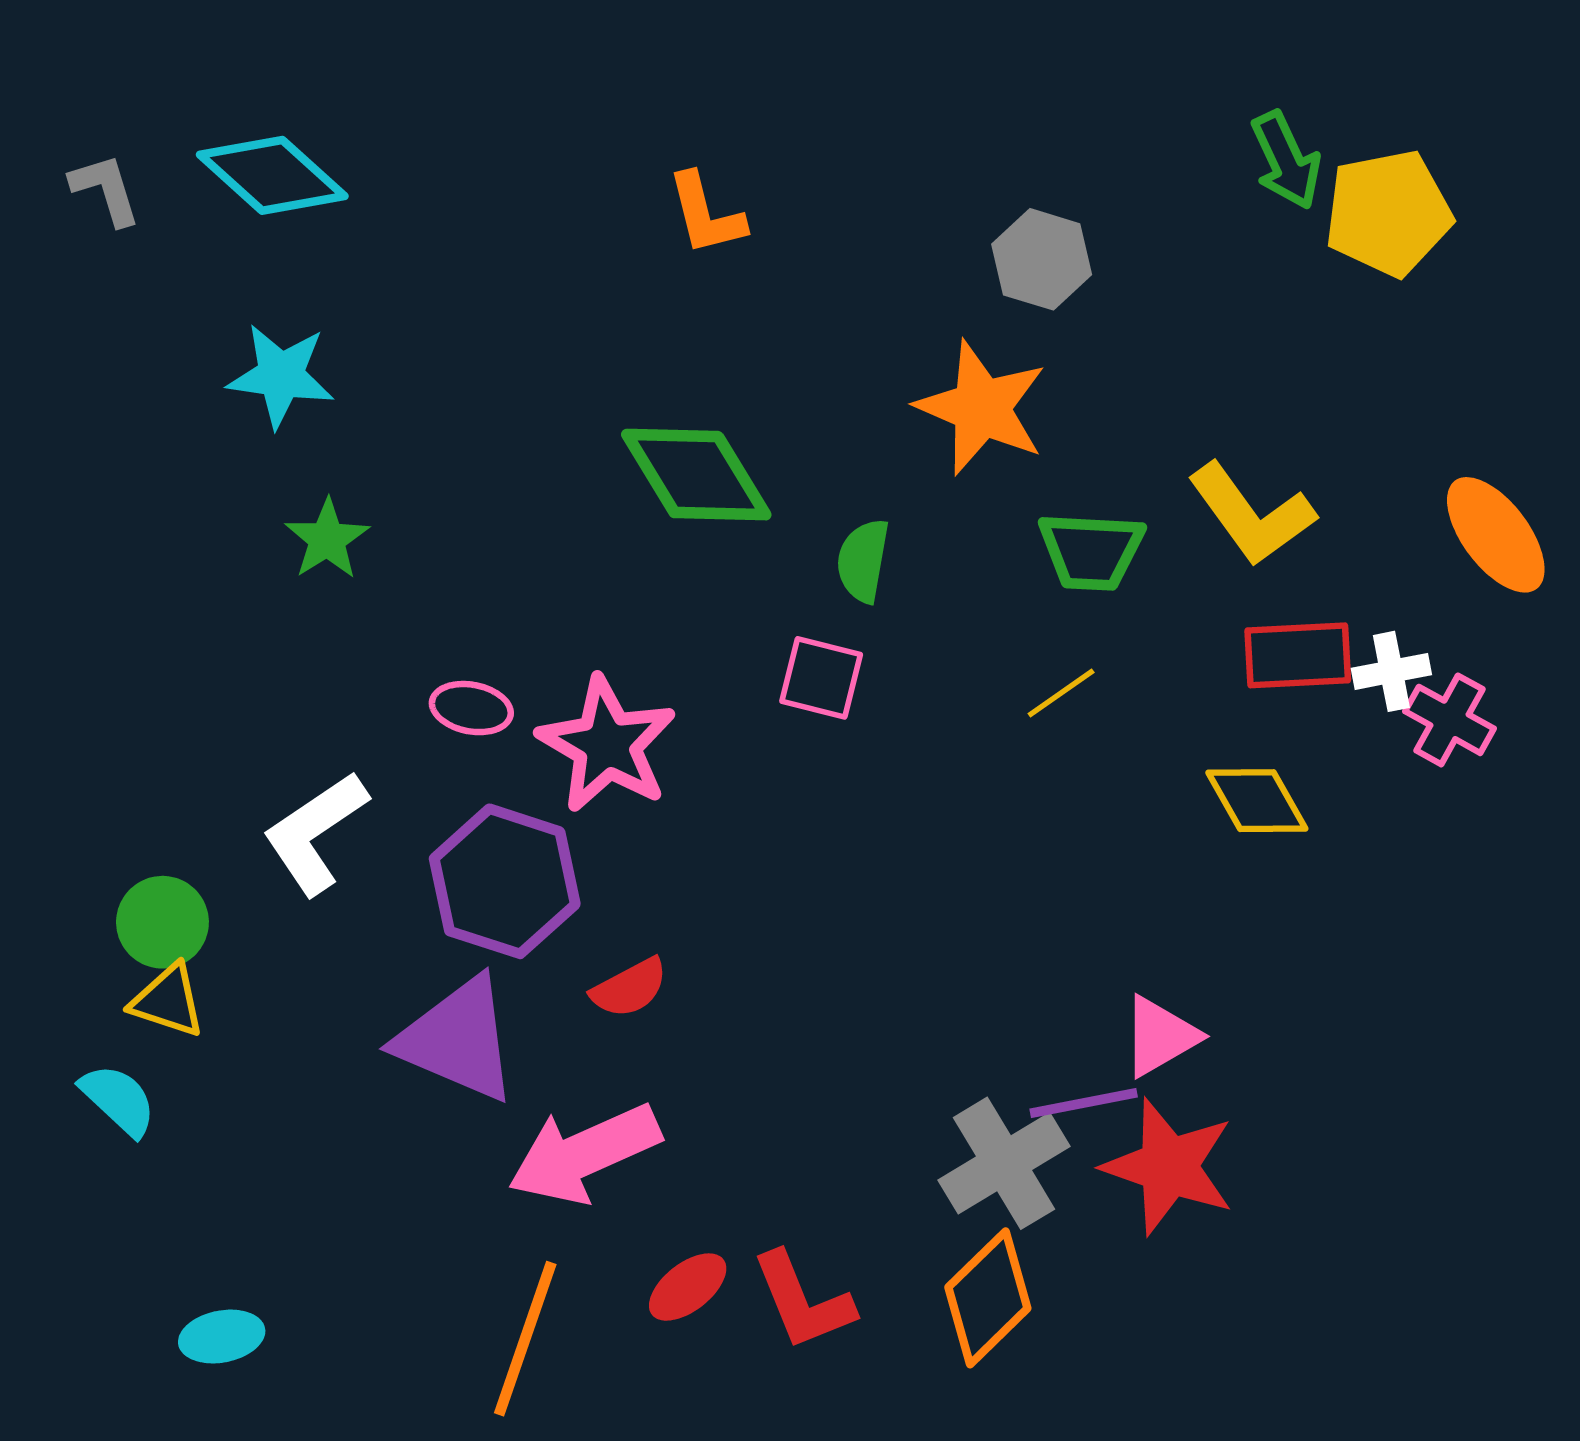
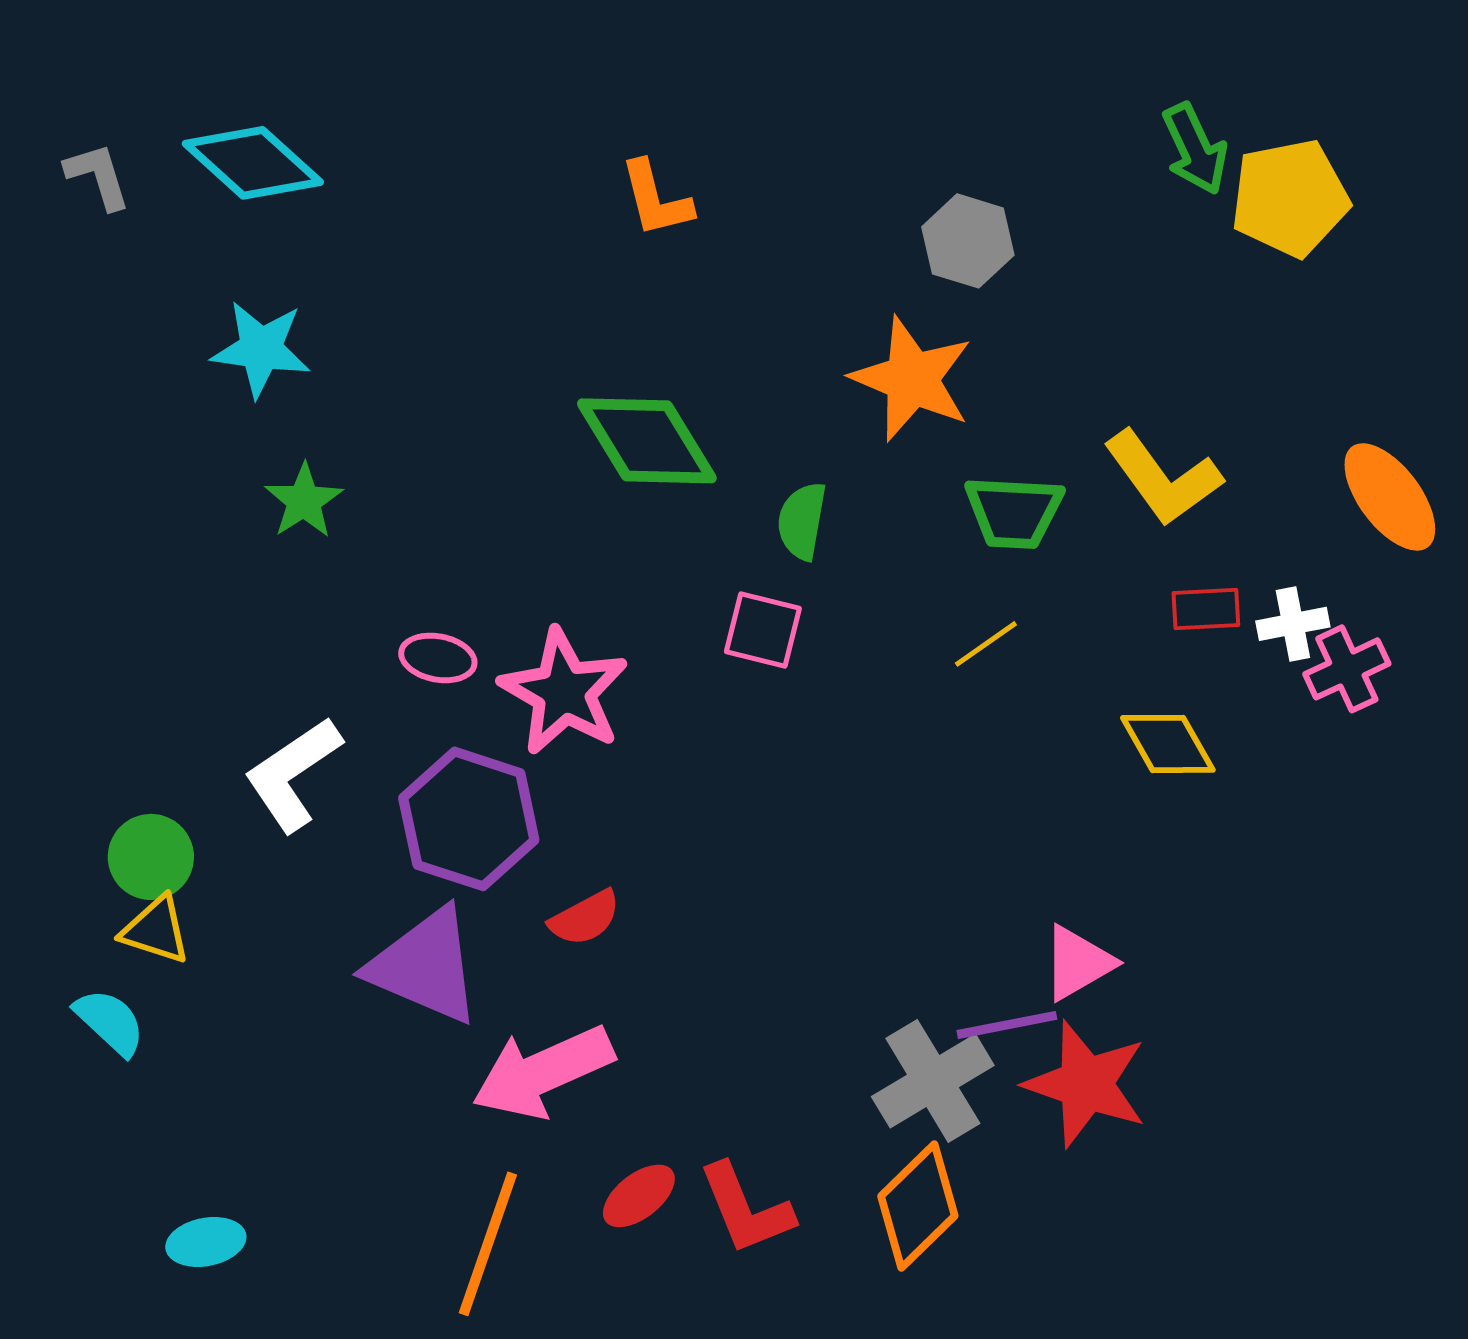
red rectangle: (1298, 655) -> (1206, 609), size x0.7
pink cross: (1450, 720) -> (1347, 669), turned 36

